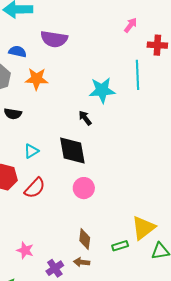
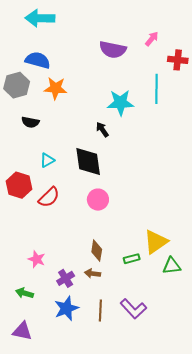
purple semicircle: (54, 39) -> (113, 50), moved
blue semicircle: (17, 51) -> (38, 60), size x1.4

